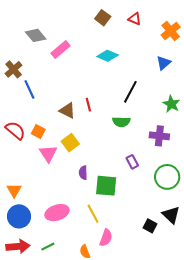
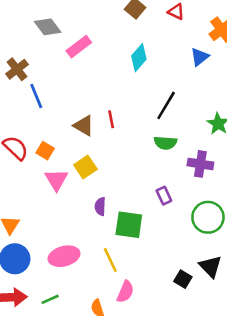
cyan diamond: (108, 56) -> (139, 58), turned -75
blue triangle: (164, 63) -> (200, 57), moved
green semicircle: (121, 122) -> (165, 143), moved

